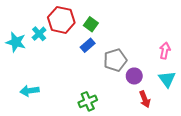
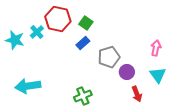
cyan arrow: (30, 91) -> (28, 86), size x1.4

